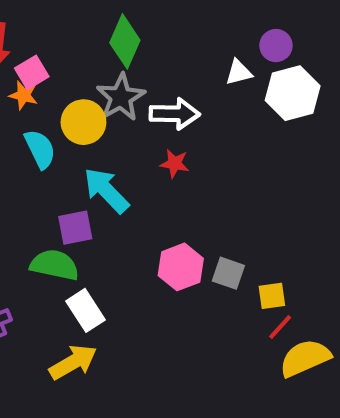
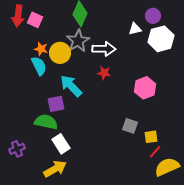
pink square: (32, 72) -> (35, 20), moved, turned -35
orange star: (23, 95) -> (41, 49), moved
pink hexagon: (181, 267) -> (145, 88), moved

